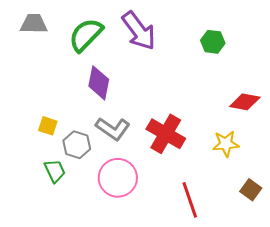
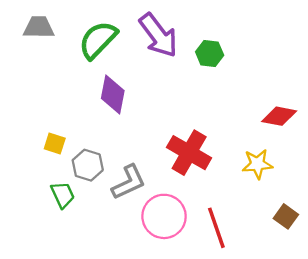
green hexagon: (213, 42) -> (210, 54), moved
gray L-shape: (113, 129) -> (129, 182), moved, turned -60
pink circle: (118, 178) -> (164, 216), moved

